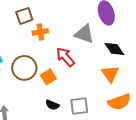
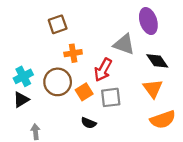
orange cross: (40, 32) -> (73, 53), moved
red arrow: (65, 57) -> (103, 70), turned -110
gray square: (79, 106) -> (111, 97), moved

